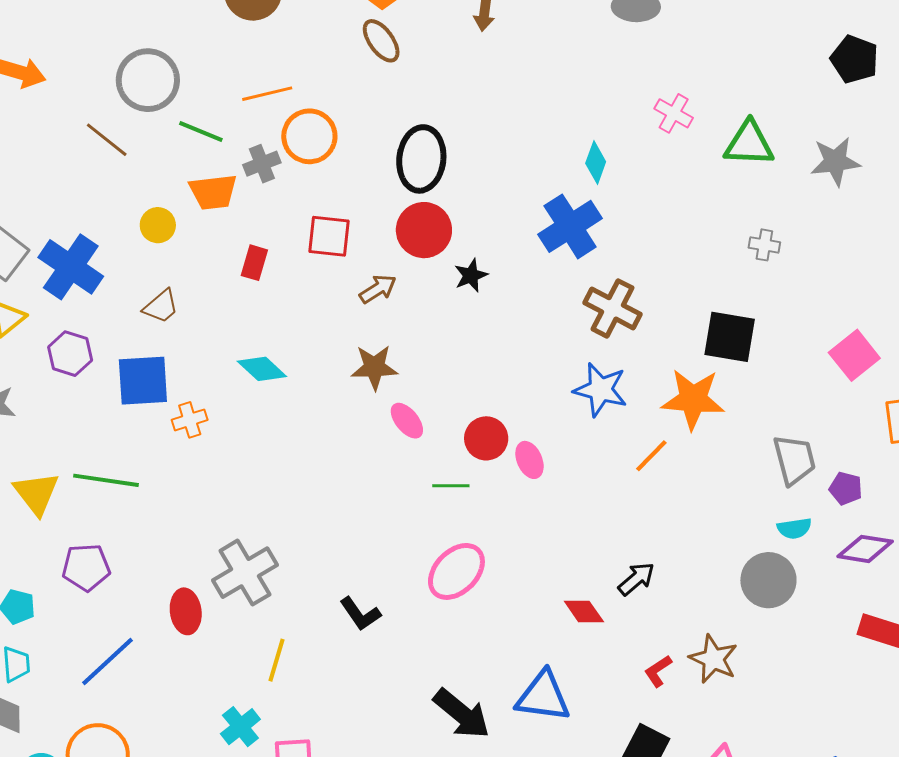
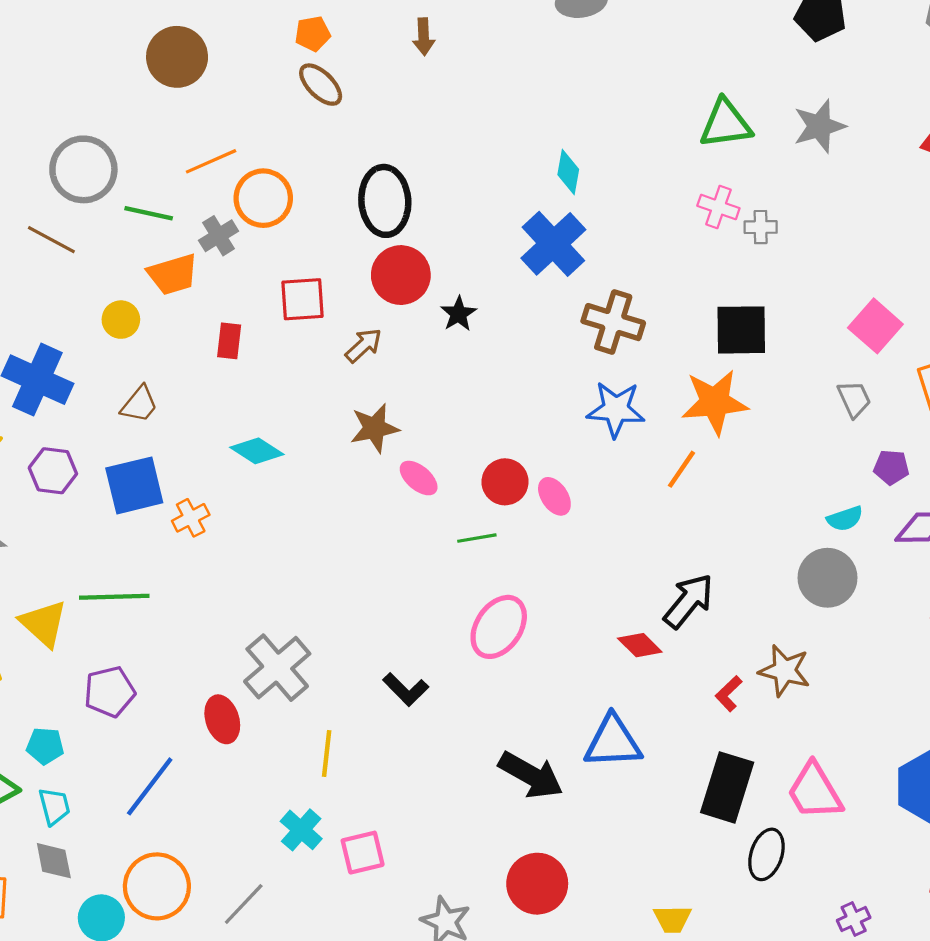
pink cross: (674, 113) -> (718, 207), moved
gray trapezoid: (794, 460) -> (854, 399), moved, size x0.7
black arrow: (636, 579) -> (689, 601), size x1.4

